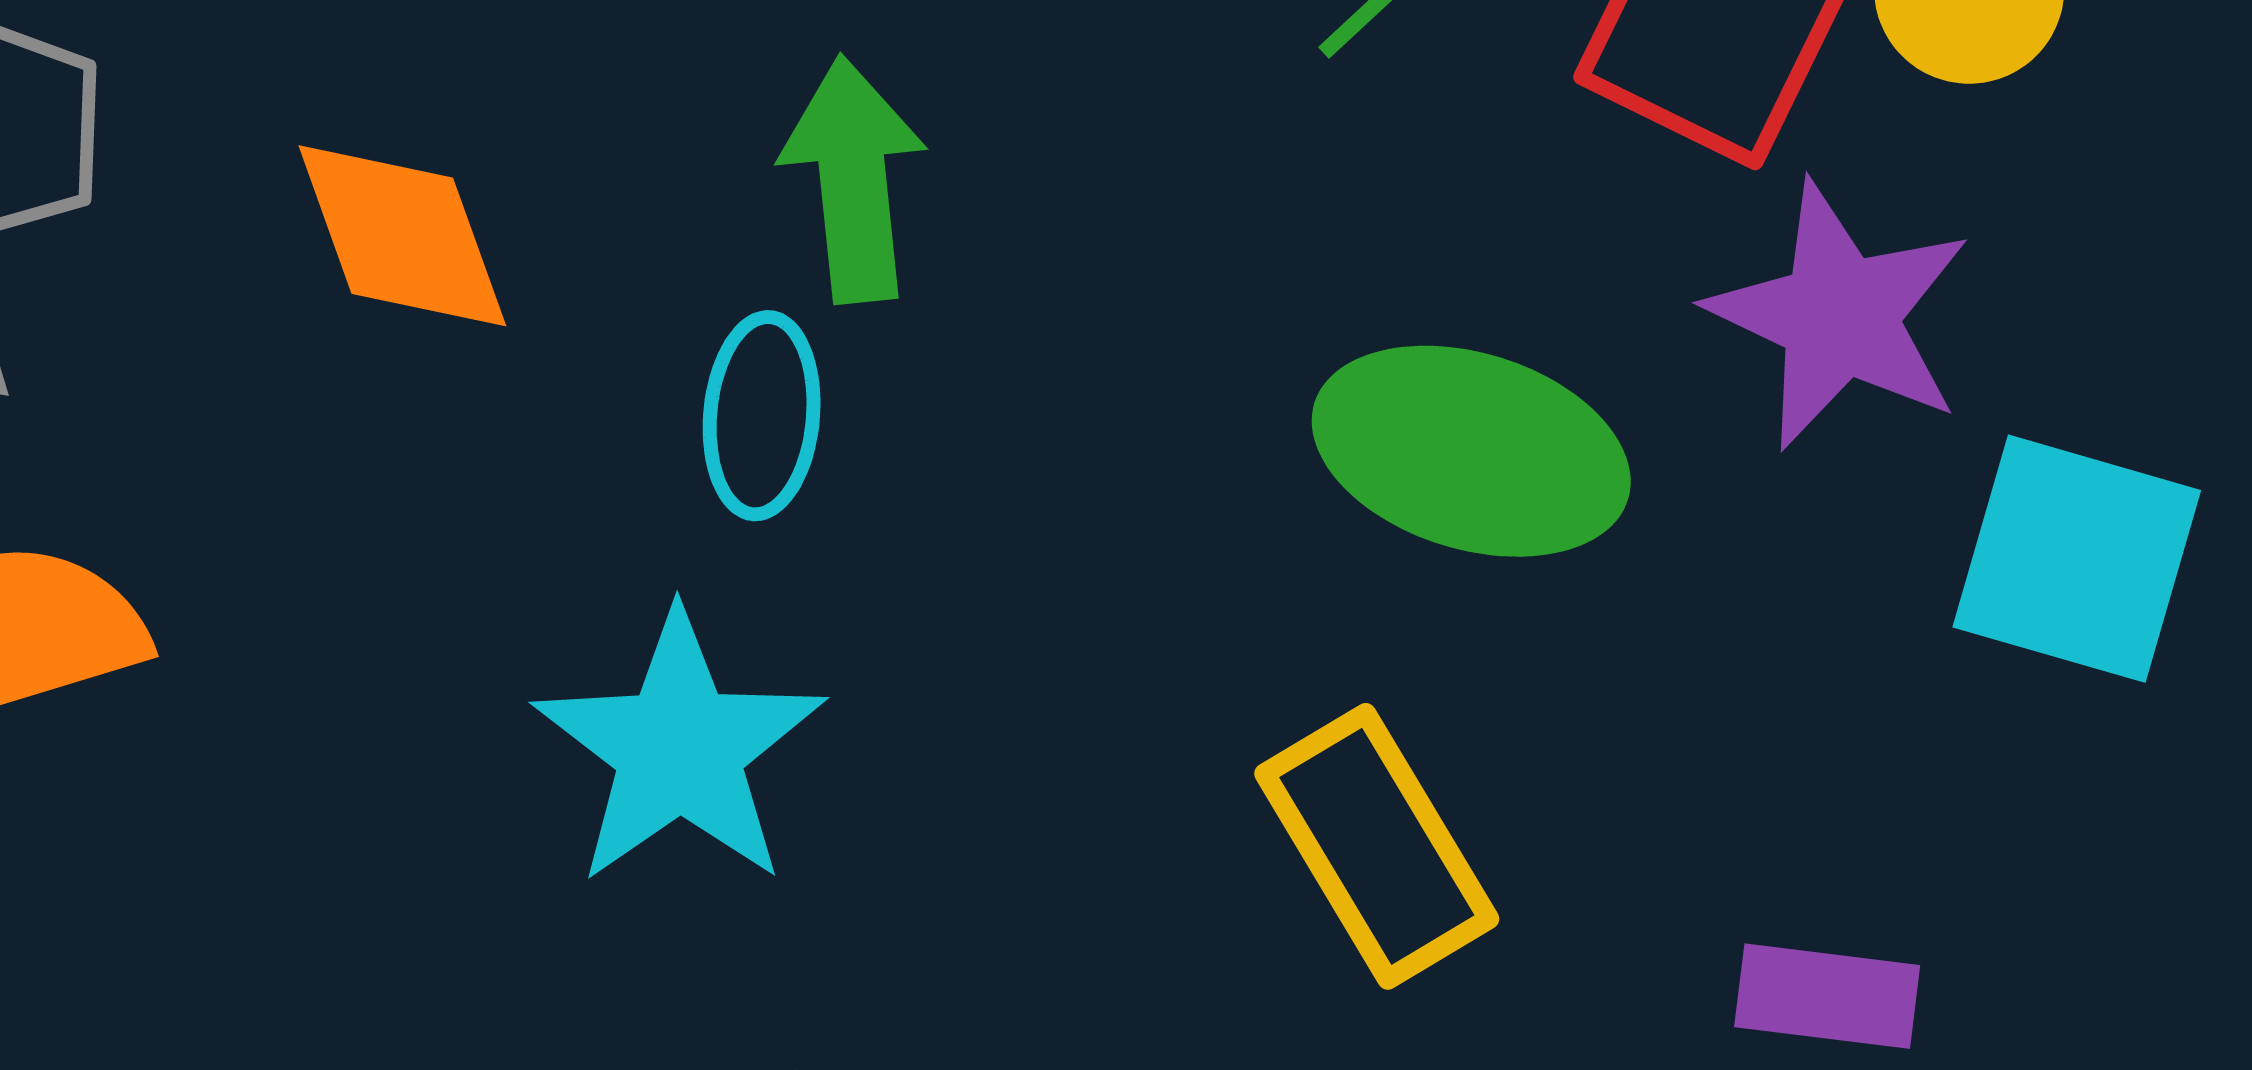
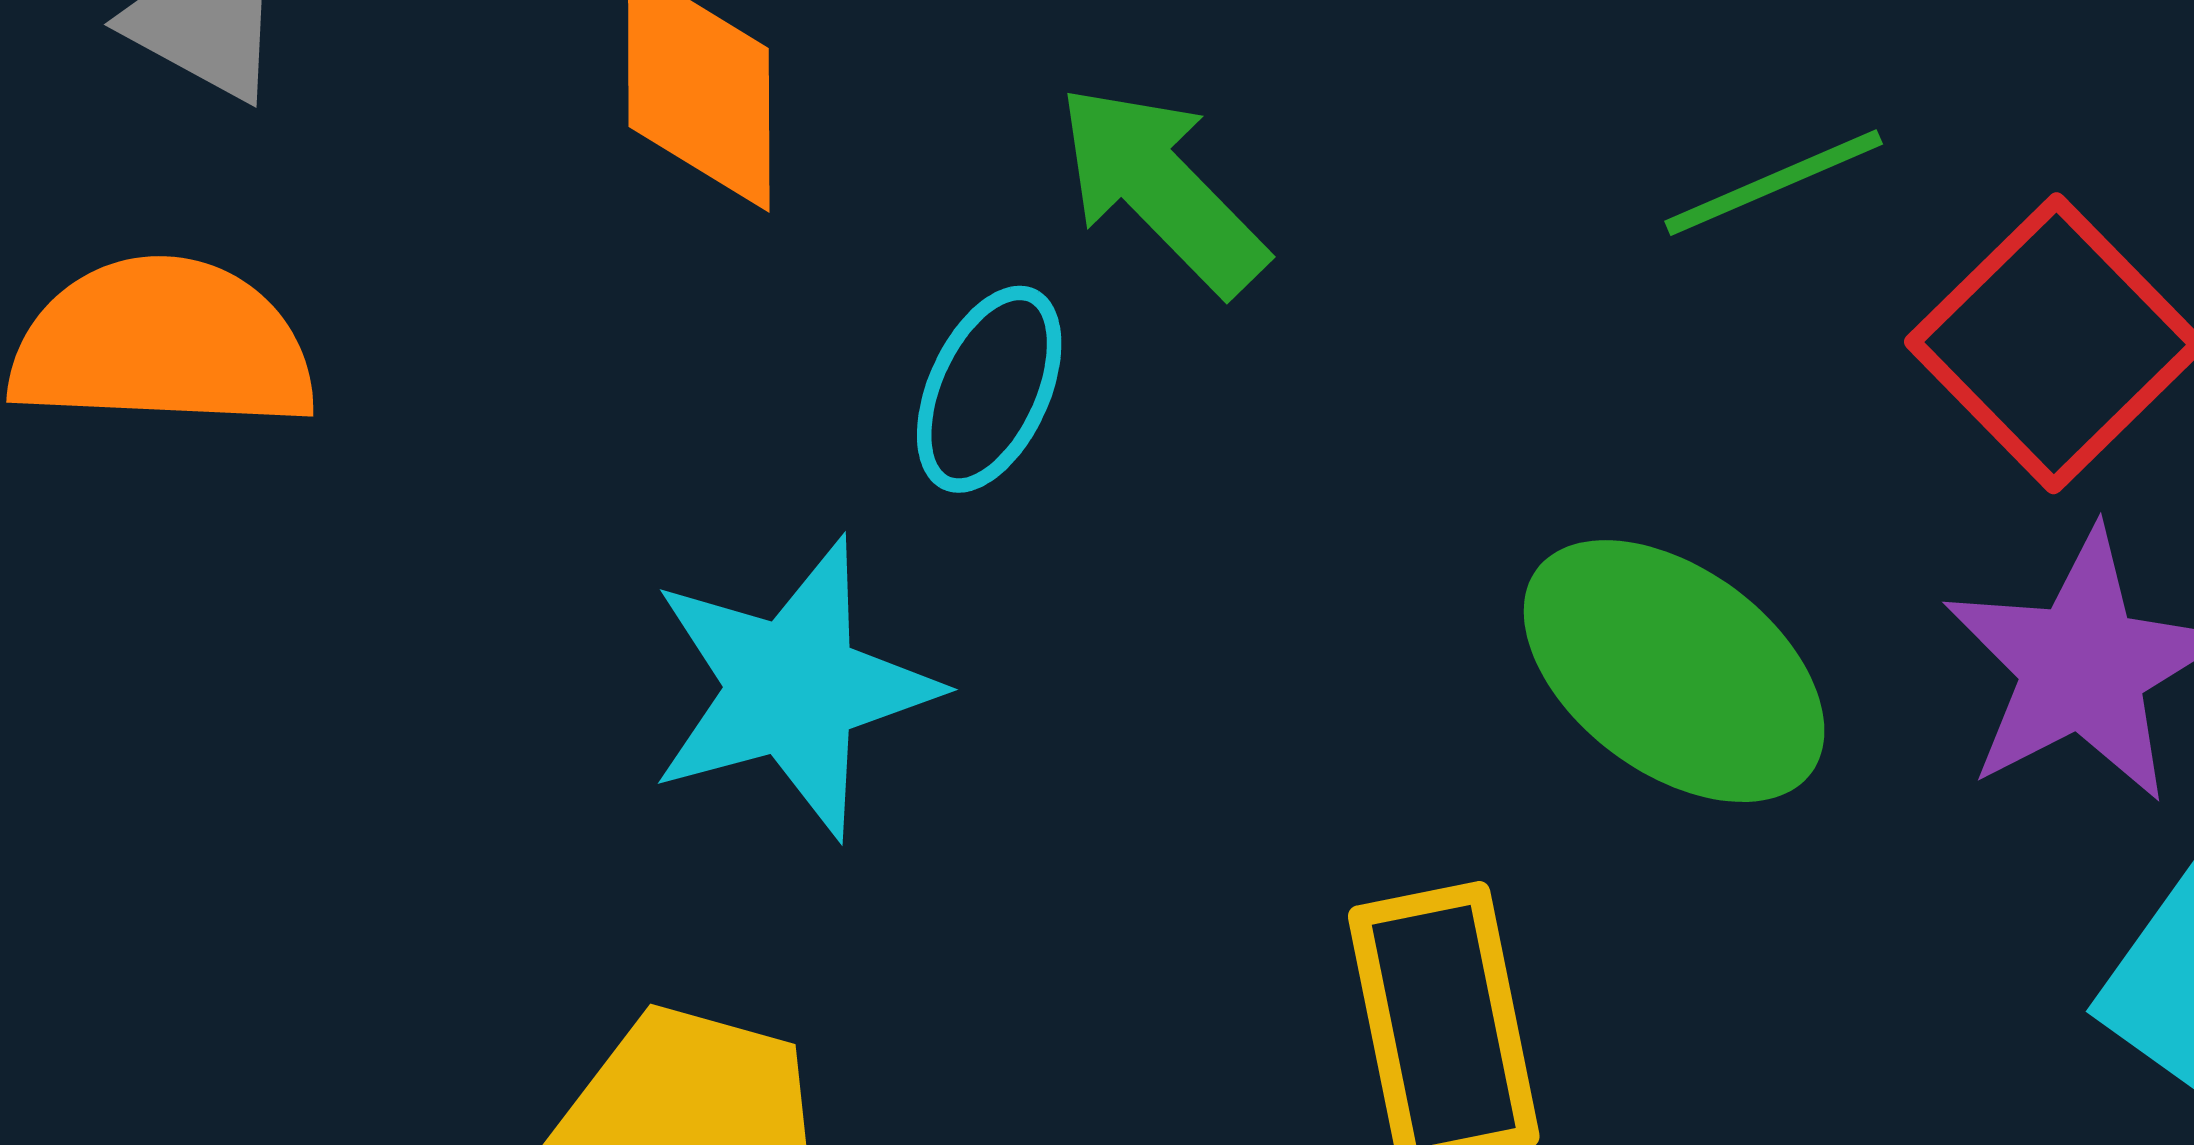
green arrow: (853, 179) -> (1162, 189), turned -58

